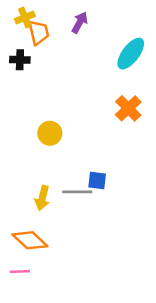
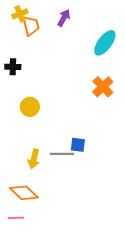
black cross: (20, 60) -> (13, 67), moved
yellow circle: (50, 133) -> (30, 107), moved

